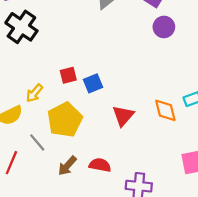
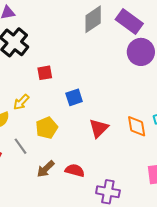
purple circle: (164, 27) -> (141, 52), size x1.4
red square: (68, 75) -> (45, 73), moved
yellow pentagon: (65, 120) -> (47, 128), size x0.7

